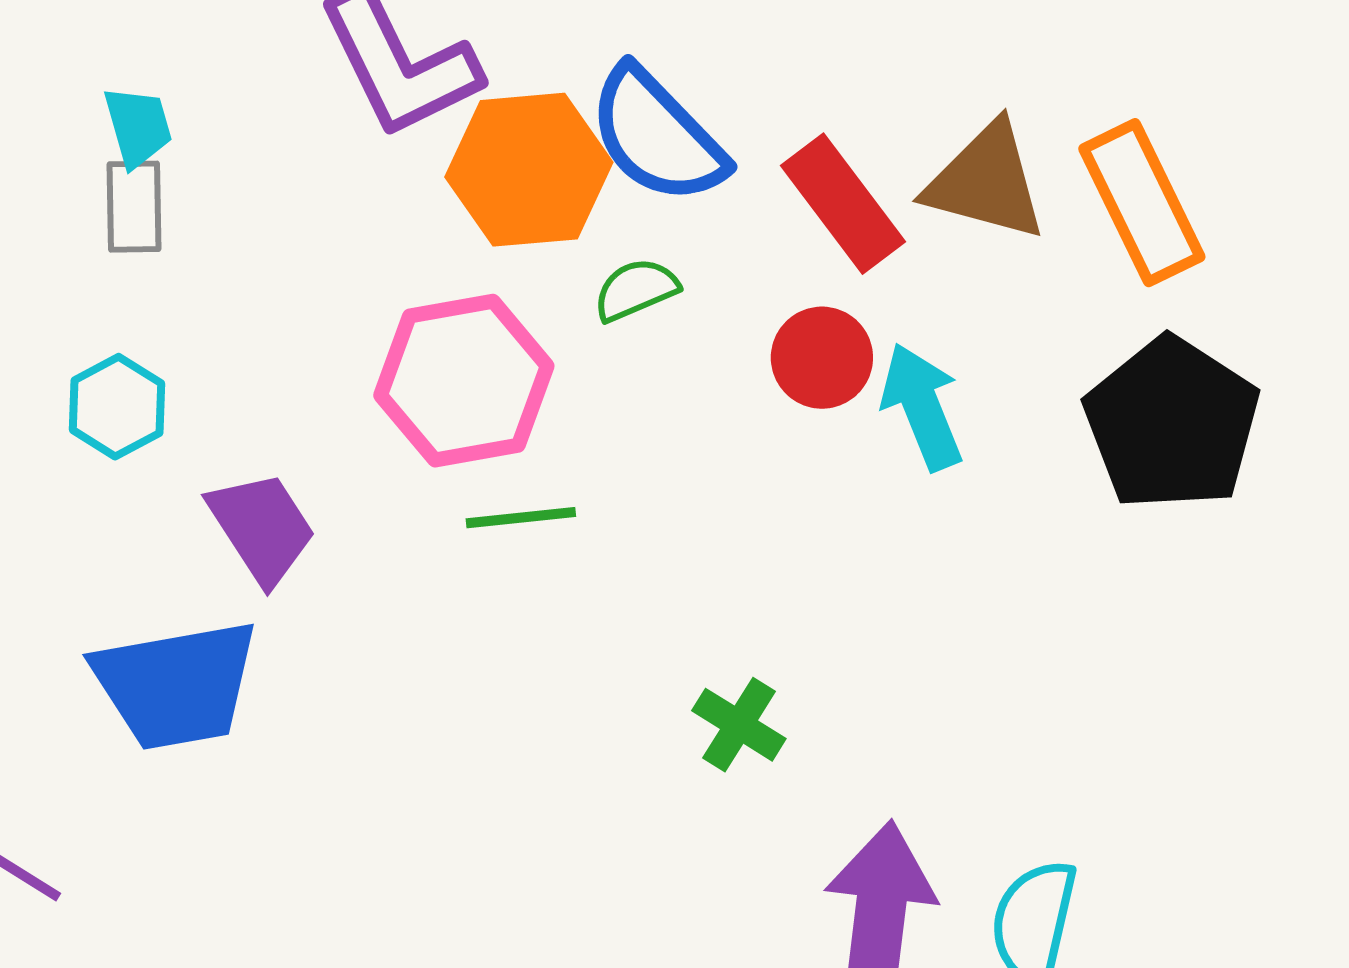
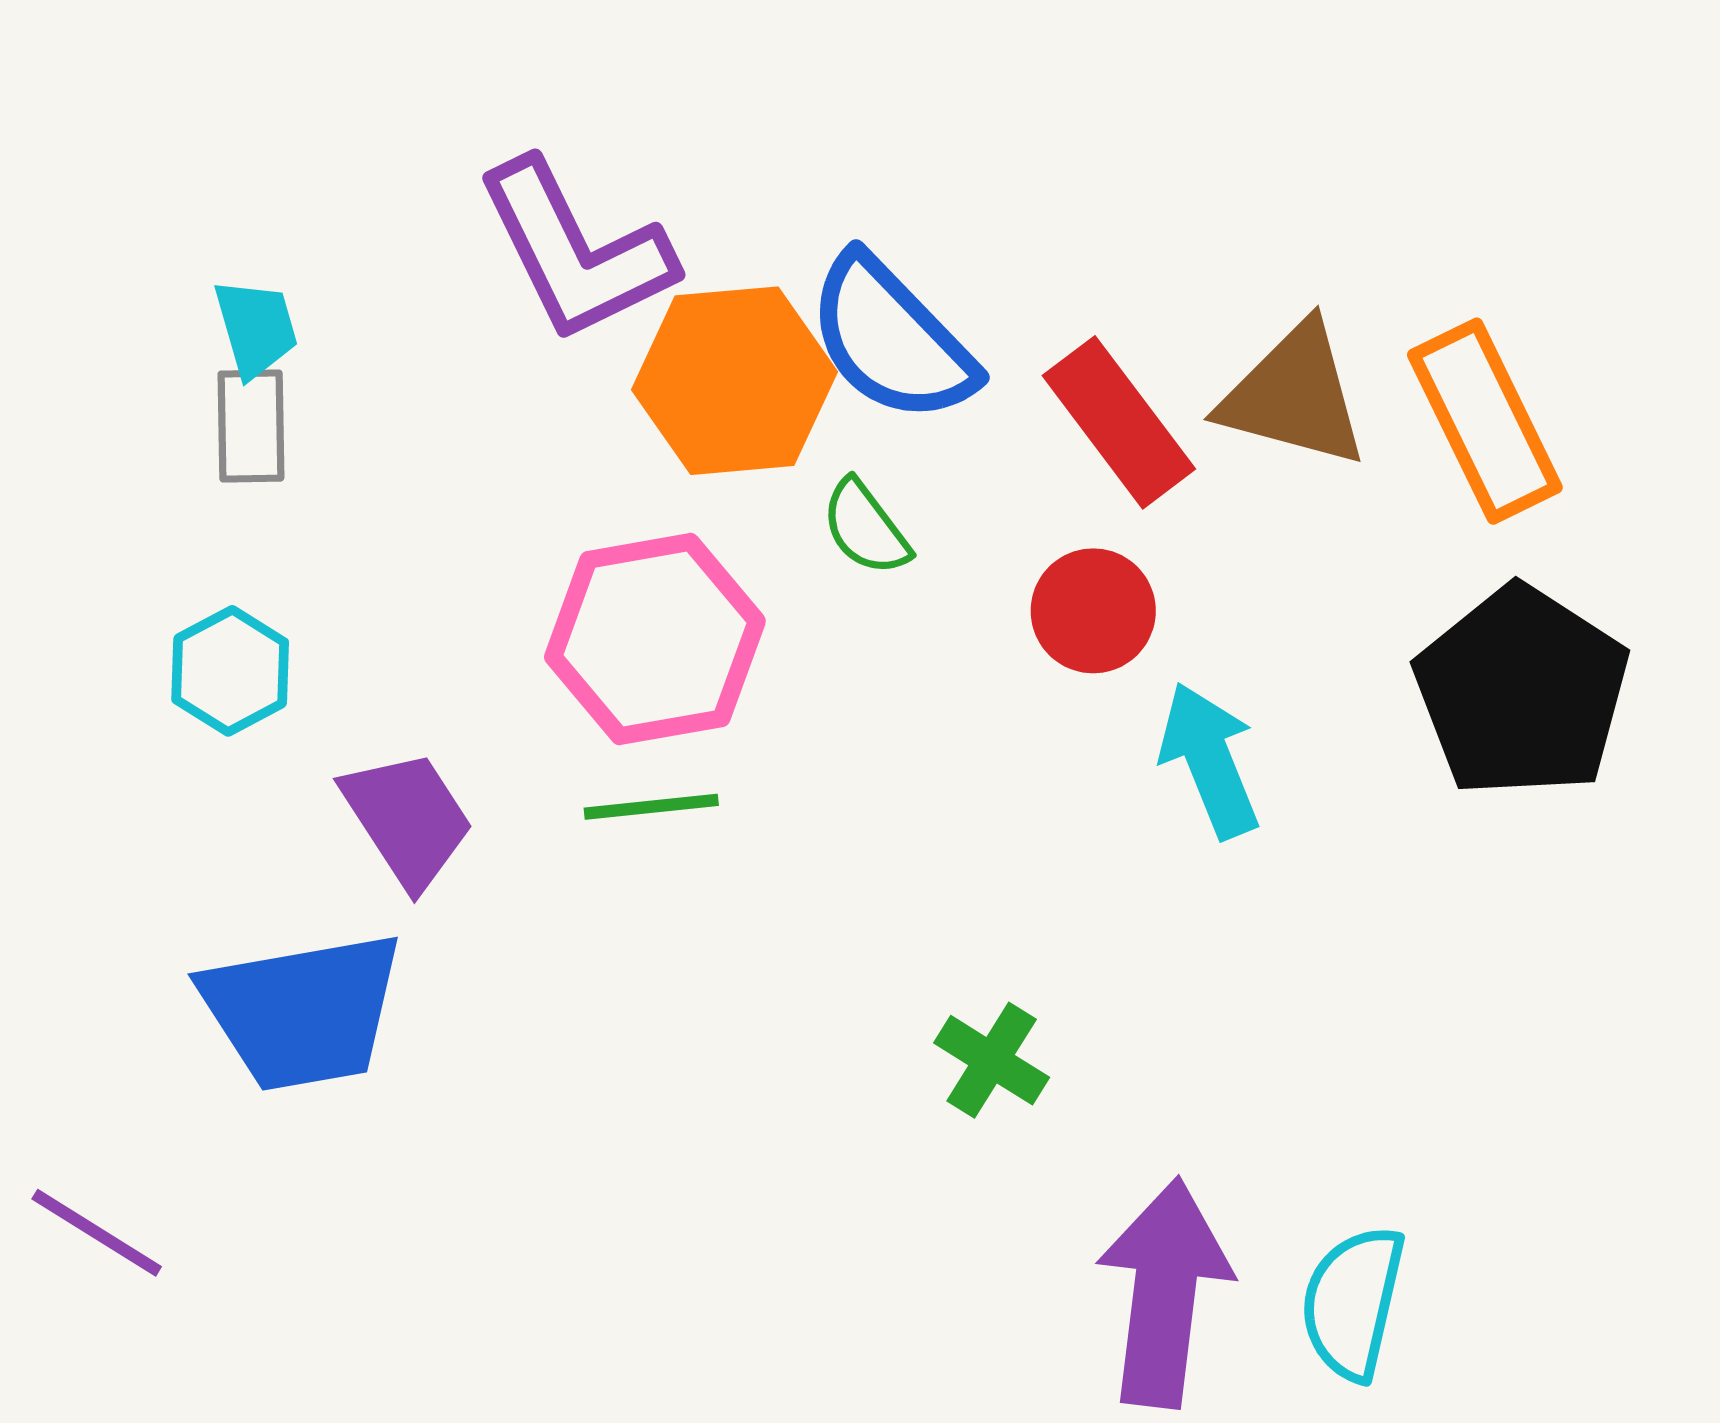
green semicircle: (636, 290) -> (866, 528), turned -104
cyan arrow: (922, 407) -> (1210, 760), moved
green line: (521, 518) -> (651, 807), moved

